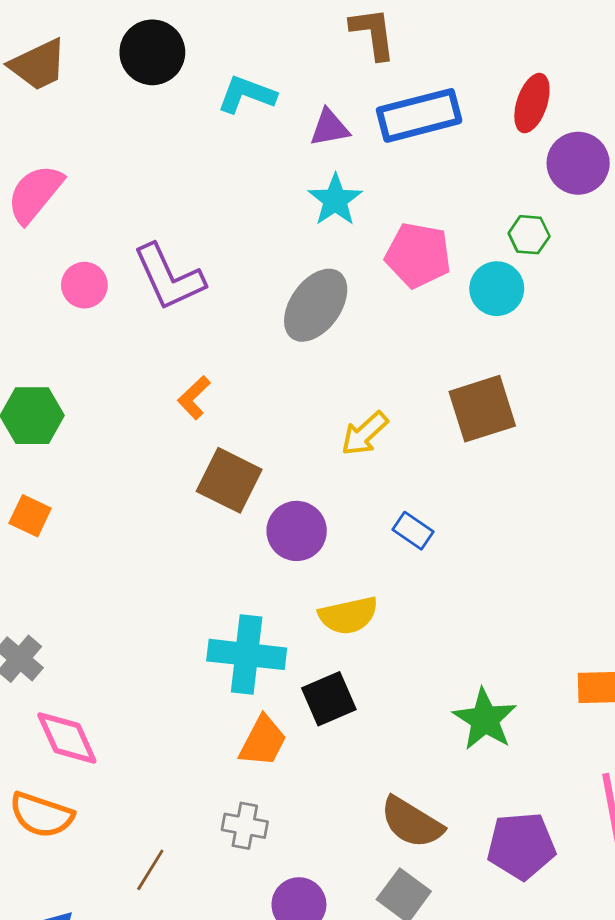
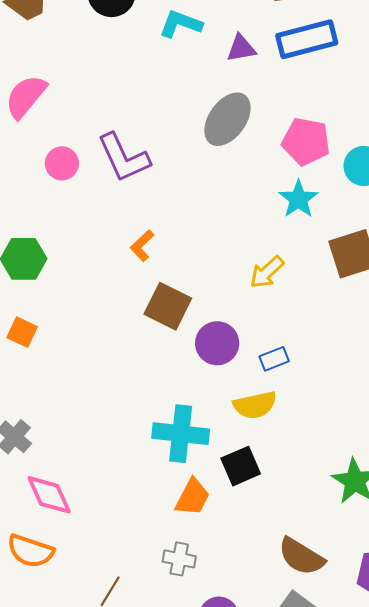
cyan star: (335, 200) -> (298, 199), moved
gray ellipse: (316, 305) -> (227, 119), moved
blue rectangle: (413, 531) -> (274, 359), moved, turned -56

